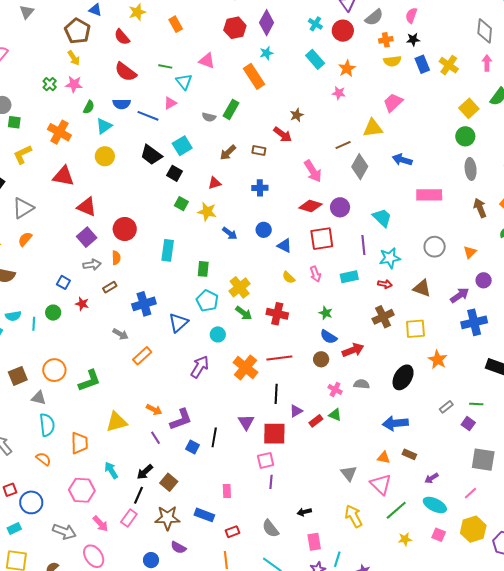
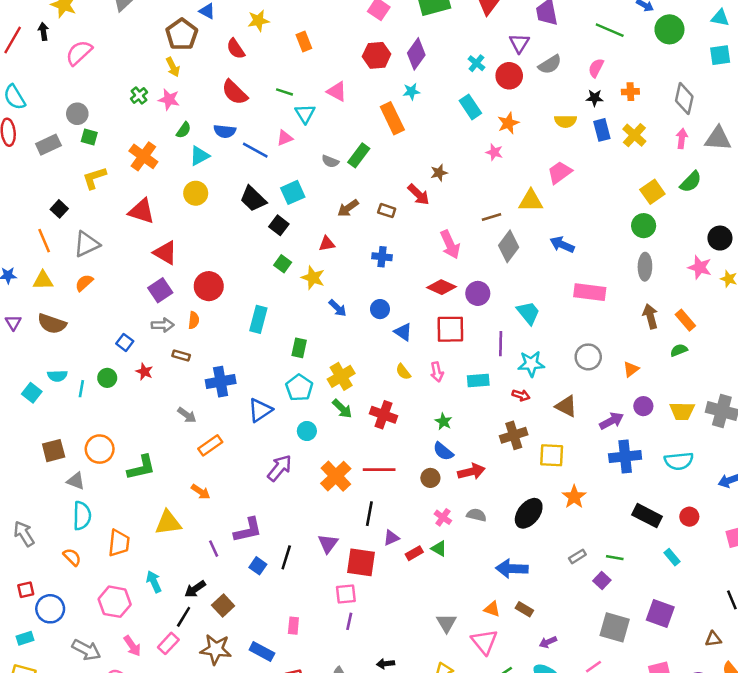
orange cross: (386, 40) -> (630, 92), moved
brown rectangle: (110, 287) -> (181, 356), turned 40
orange arrow: (154, 410) -> (201, 492), moved

